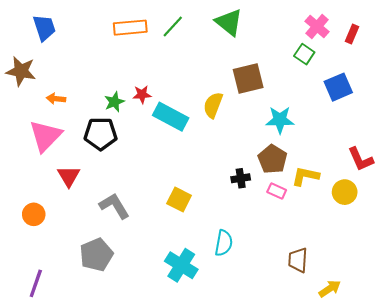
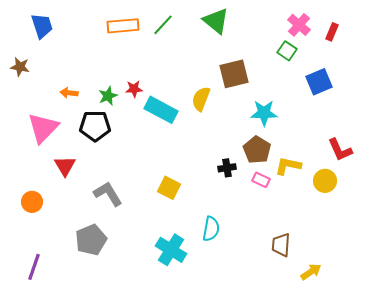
brown star: (21, 71) -> (20, 67), size x0.7
orange arrow: (56, 99) -> (69, 93), moved

